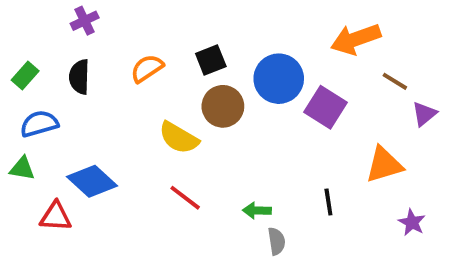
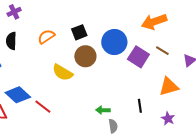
brown line: (395, 81) -> (162, 51), moved
red line: (185, 198) -> (43, 107), moved
purple star: (412, 222) -> (168, 119), moved

